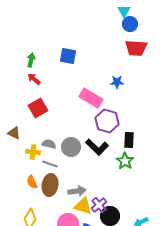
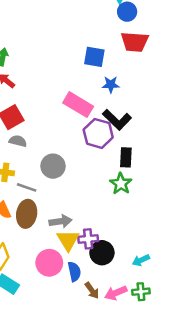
blue square: (68, 56) -> (94, 57), moved
gray semicircle: (49, 144) -> (18, 141), moved
black L-shape: (97, 147) -> (117, 120), moved
purple cross: (99, 205) -> (88, 239), turned 35
yellow triangle: (83, 206) -> (68, 240), turned 42

